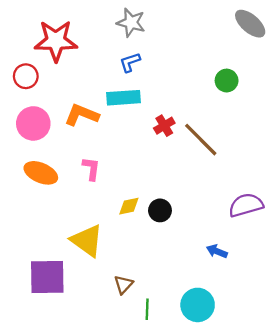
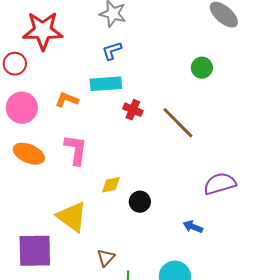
orange L-shape: (82, 115) -> (67, 100), size x0.7
red cross: (164, 126) -> (133, 110), moved, turned -36
pink L-shape: (91, 169) -> (76, 150), size x1.4
black circle: (160, 210) -> (140, 202), moved

